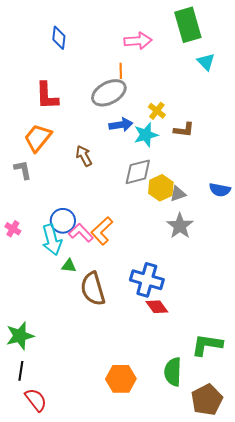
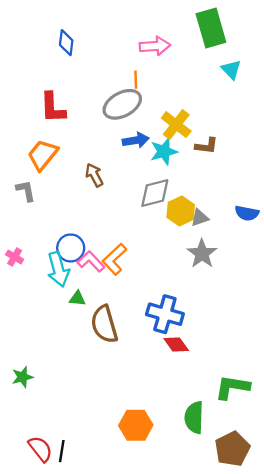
yellow cross: (157, 111) -> (176, 125), size x1.5
green star: (20, 336) -> (22, 377), size x0.7
black line: (21, 371) -> (62, 451), moved

